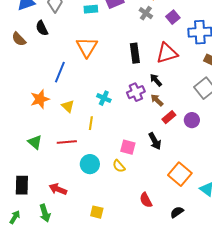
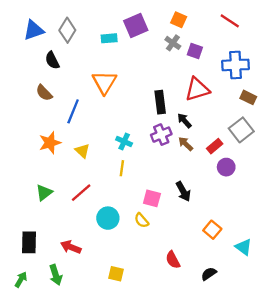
purple square: (173, 17) -> (195, 51), moved, turned -32
brown semicircle: (19, 39) -> (44, 93), moved
black rectangle: (135, 53) -> (160, 102), moved
red rectangle: (169, 117) -> (215, 146), moved
yellow line: (91, 123) -> (122, 168), moved
green triangle: (35, 142) -> (44, 193), turned 42
red line: (67, 142) -> (81, 193), turned -36
orange square: (180, 174) -> (212, 230), size x0.7

